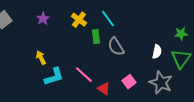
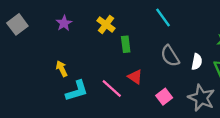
cyan line: (108, 19) -> (163, 17), moved
gray semicircle: (116, 47) -> (170, 56), moved
red triangle: (104, 89) -> (135, 77), moved

